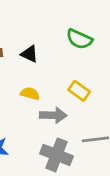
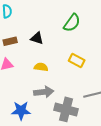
green semicircle: (79, 39) -> (72, 23), turned -72
gray arrow: (53, 115) -> (44, 92), moved

